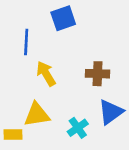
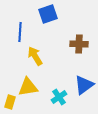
brown cross: (98, 74) -> (79, 44), moved
yellow rectangle: (13, 134) -> (10, 102), turned -72

